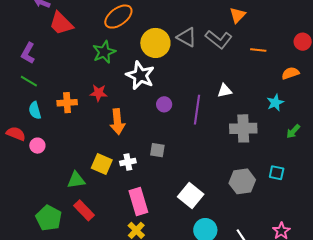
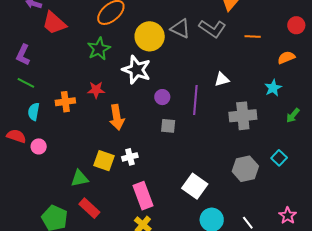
cyan semicircle: (35, 110) -> (34, 112), turned 30
gray square: (157, 150) -> (168, 126), moved
cyan square: (277, 173) -> (279, 158), turned 35

